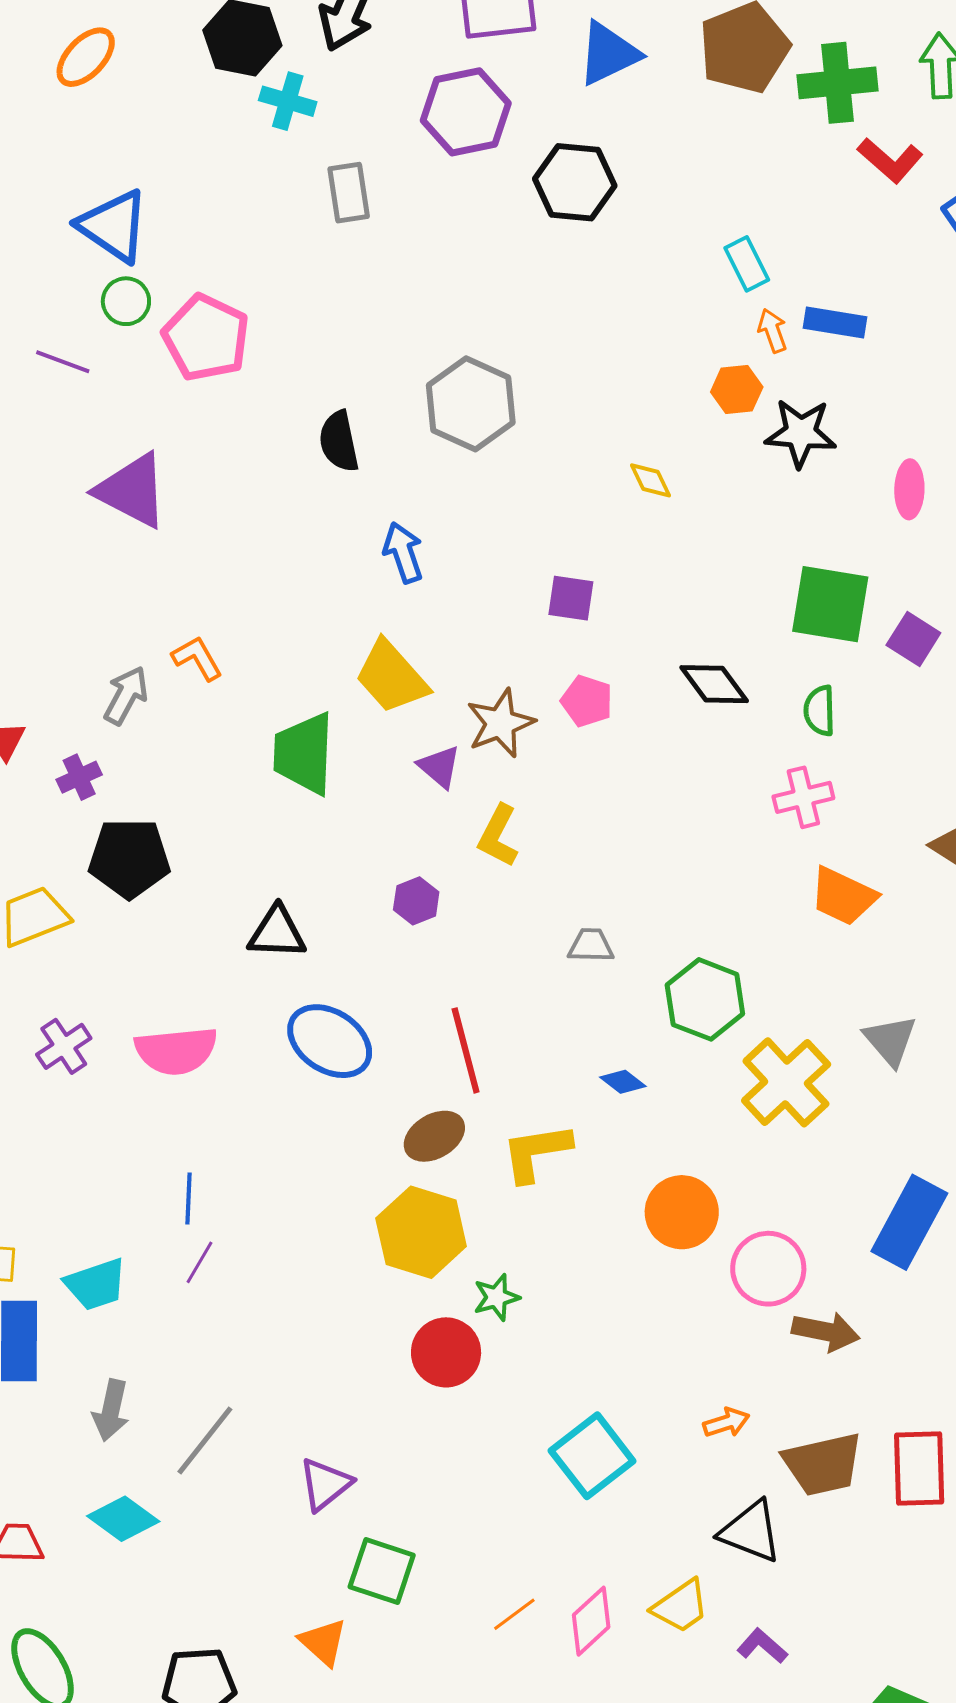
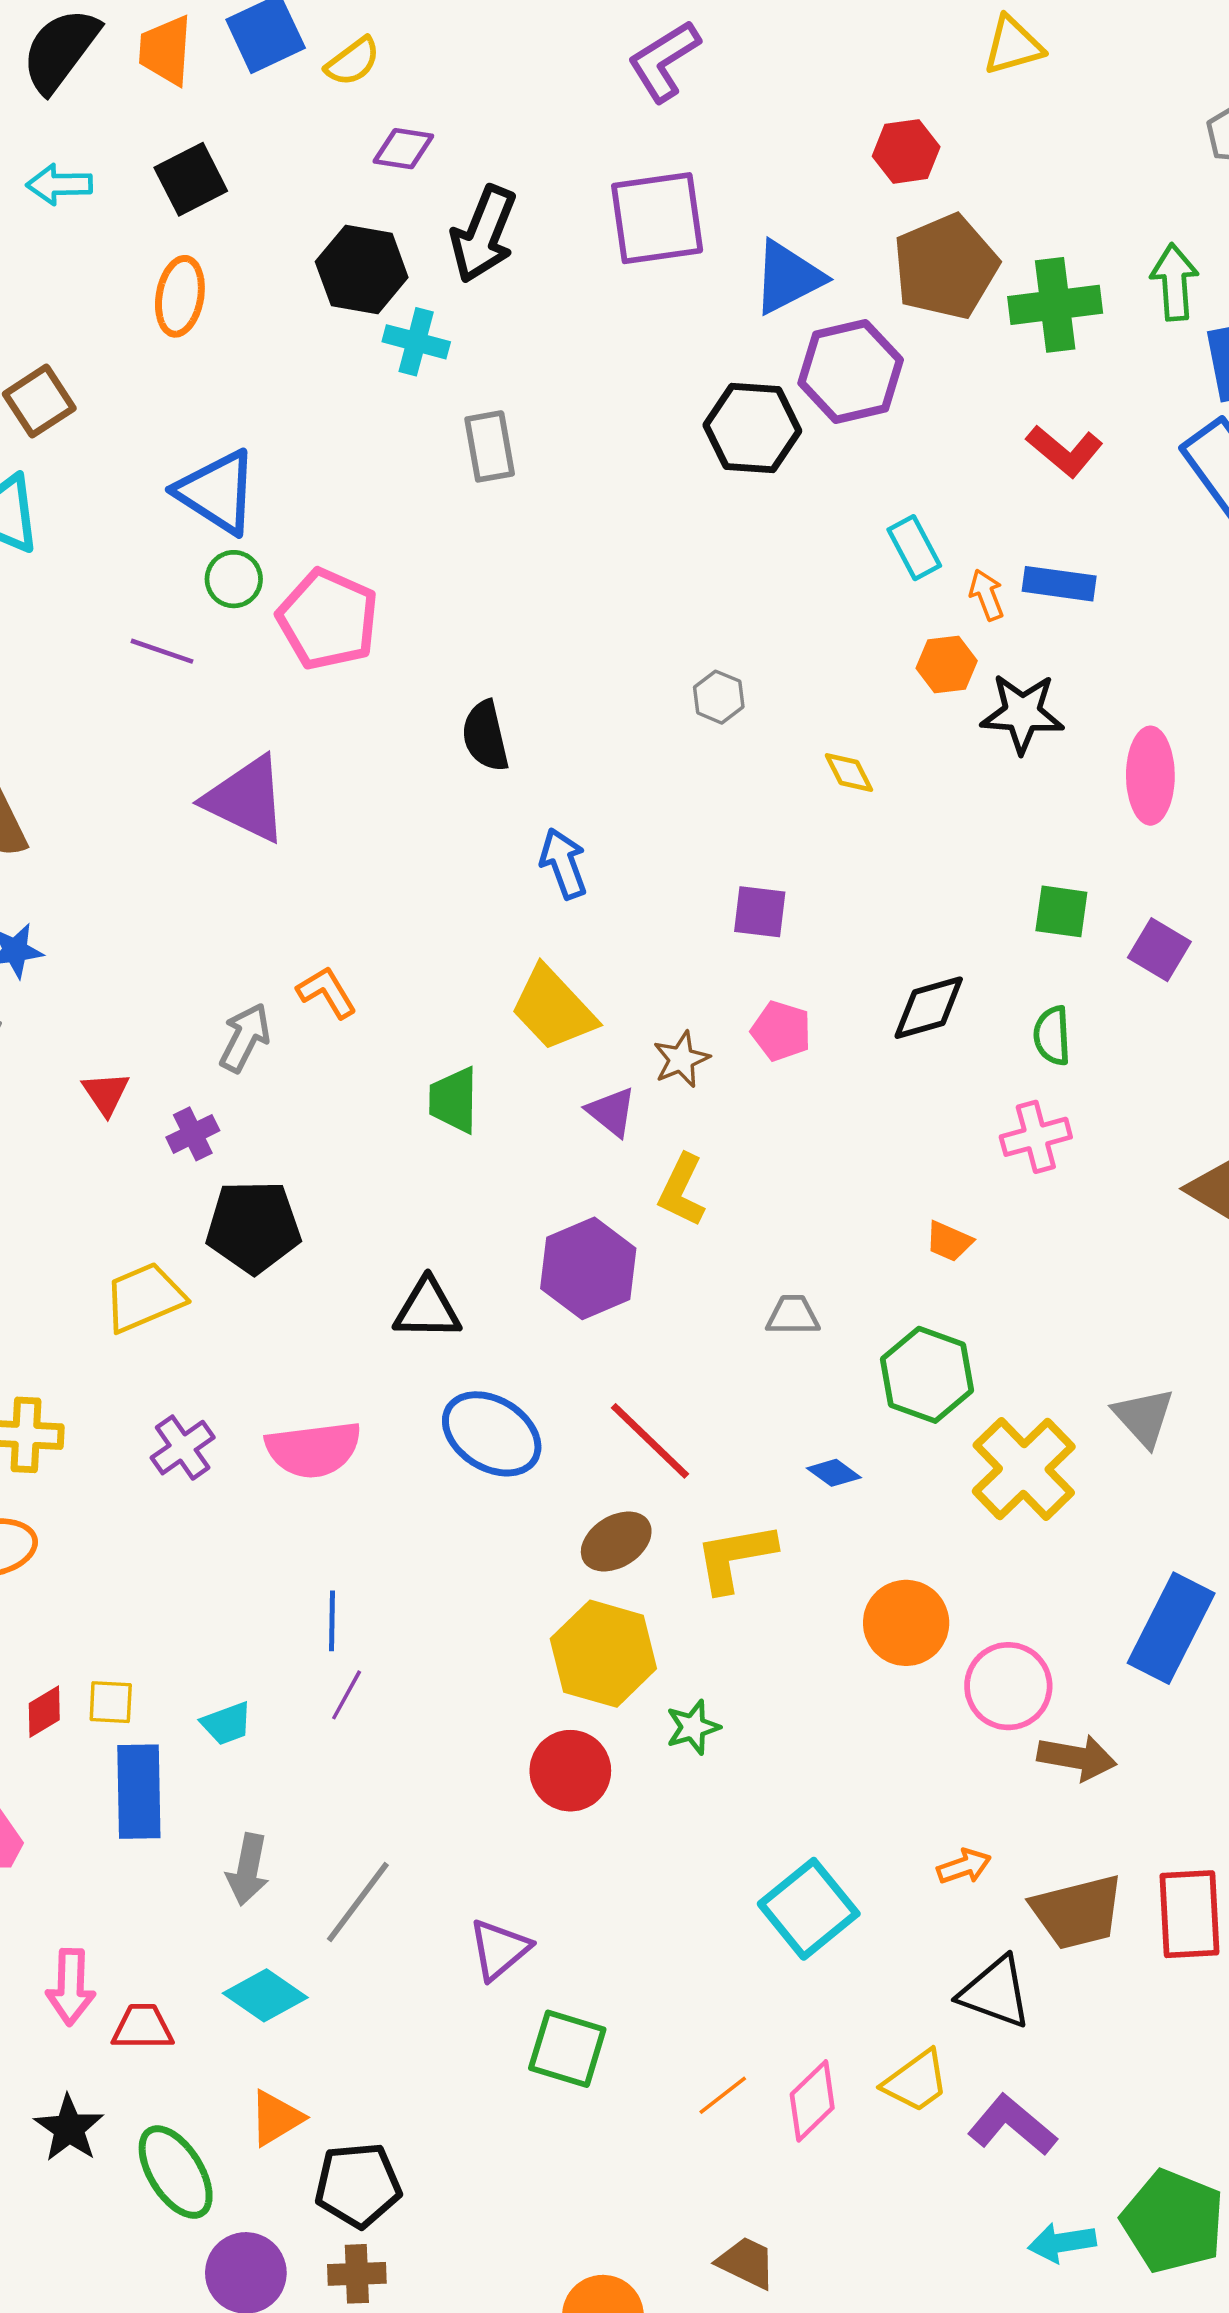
orange ellipse: (86, 57) -> (180, 296), turned -32
purple hexagon: (466, 112) -> (851, 371), moved
red L-shape: (890, 160) -> (1065, 451), moved
cyan rectangle: (747, 264) -> (914, 548), moved
gray hexagon: (471, 404) -> (719, 697), moved, size x0.5
pink ellipse: (909, 489) -> (1150, 776), size x1.4
green square: (830, 604) -> (1061, 911), size x0.6
black diamond: (714, 684) -> (929, 1008), turned -68
brown star: (500, 723) -> (681, 1059), size x0.7
green trapezoid: (304, 754) -> (454, 1100), size x0.7
orange trapezoid: (843, 896) -> (949, 1241), moved, size x0.6
purple hexagon: (416, 901) -> (588, 1268), size x1.8
red line: (466, 1050) -> (650, 1441), turned -30
cyan trapezoid: (96, 1284) -> (227, 1723), size x0.7
red circle: (446, 1352) -> (570, 1771), moved
orange triangle: (323, 1642) -> (276, 2118), moved, turned 48
purple L-shape: (762, 1646) -> (1012, 2125), size x1.5

